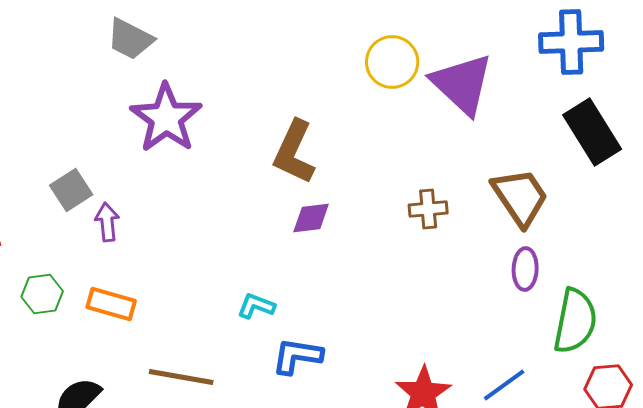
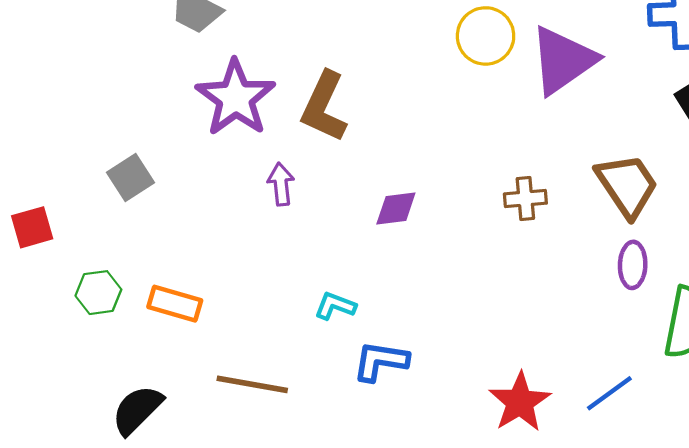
purple triangle: (462, 84) -> (563, 60), turned 42
brown L-shape: (294, 152) -> (324, 107), moved
purple arrow: (107, 222) -> (281, 184), moved

